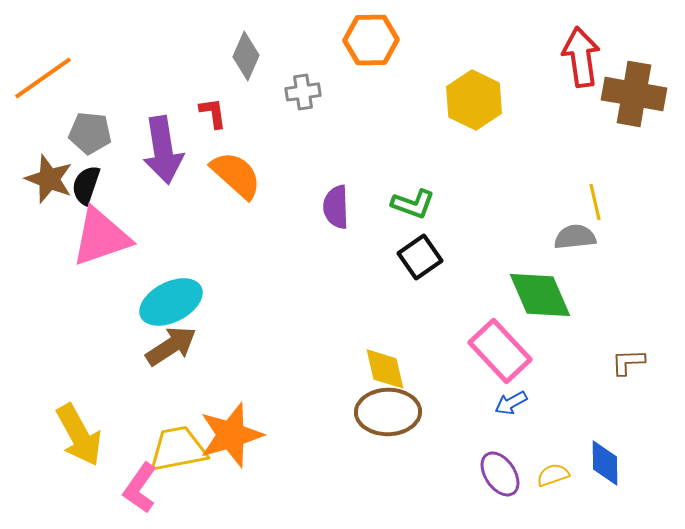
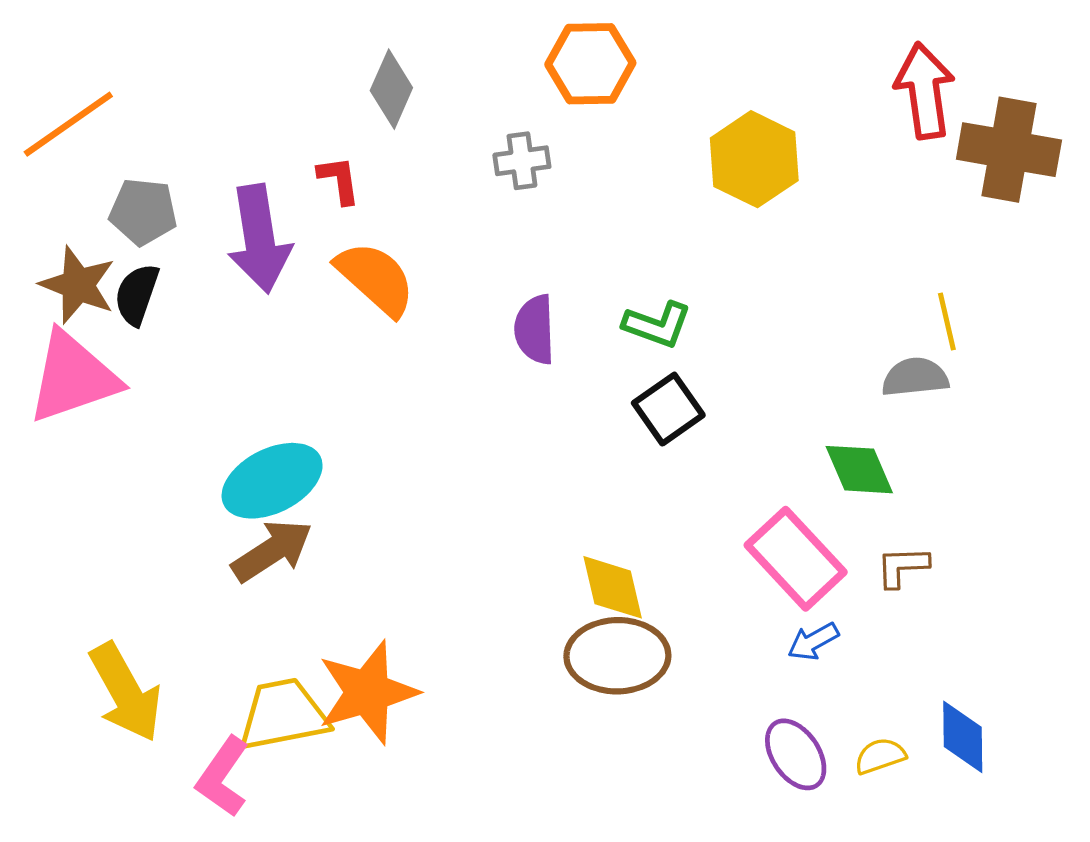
gray cross: (303, 92) -> (522, 161), moved
pink triangle: (101, 237) -> (73, 377), moved
green diamond: (540, 295) -> (859, 470), size x0.7
brown L-shape: (628, 362) -> (902, 567), moved

